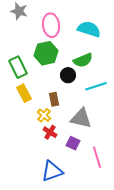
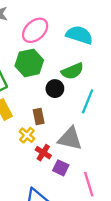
pink ellipse: (51, 25) -> (35, 30), turned 55
cyan line: (96, 86) -> (88, 101), turned -50
red cross: (50, 132) -> (43, 153), moved

